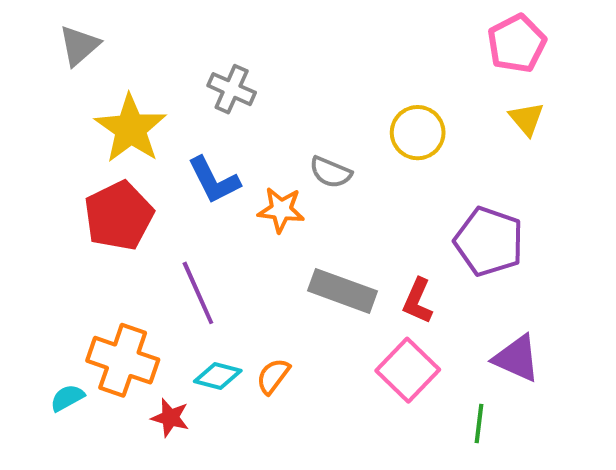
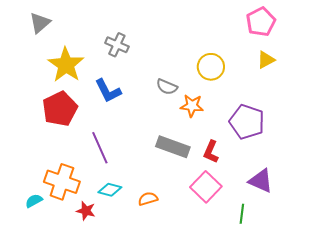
yellow triangle: (526, 119) -> (266, 60), turned 42
orange star: (281, 210) -> (192, 106), moved
orange semicircle: (273, 376) -> (148, 199), moved, turned 36

